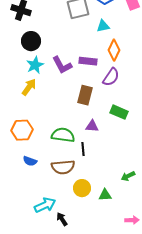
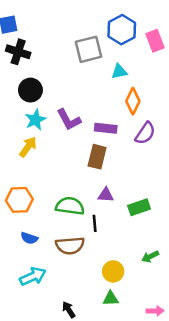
purple rectangle: (88, 61) -> (106, 128), moved
purple semicircle: (111, 77) -> (145, 133), moved
green rectangle: (119, 112) -> (139, 207), moved, turned -42
yellow circle: (82, 188) -> (113, 271), moved
green triangle: (105, 195) -> (111, 299), moved
cyan arrow: (45, 205) -> (33, 276), moved

